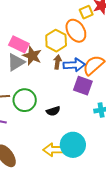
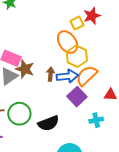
yellow hexagon: (56, 41) -> (77, 56), moved
purple square: (83, 86) -> (77, 97), turned 30
black semicircle: (53, 111) -> (48, 123), size x1.5

